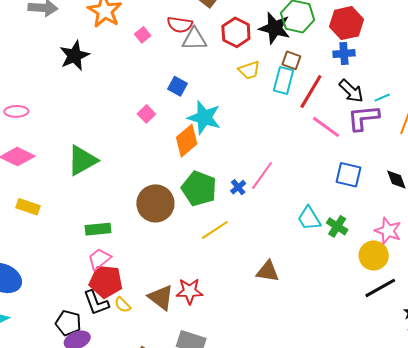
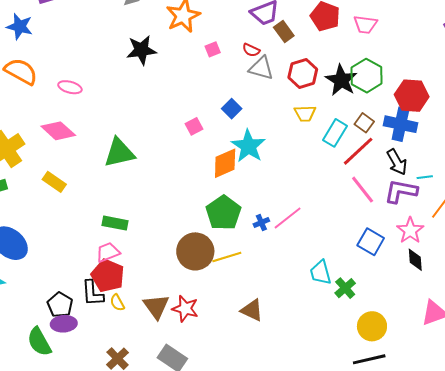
red semicircle: (180, 25) -> (251, 50), size x0.7
blue cross: (344, 54) -> (401, 124), size x1.5
brown square: (291, 60) -> (364, 123), moved
brown circle: (155, 203) -> (195, 251), moved
pink star: (388, 231) -> (410, 230), moved
brown triangle: (268, 271) -> (252, 310), moved

